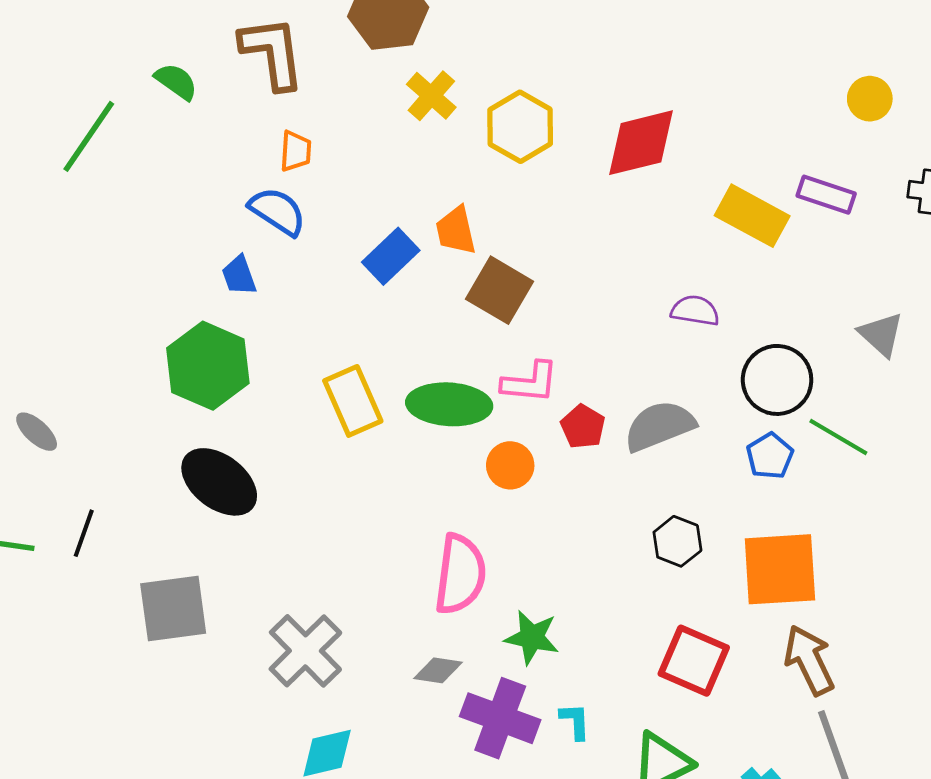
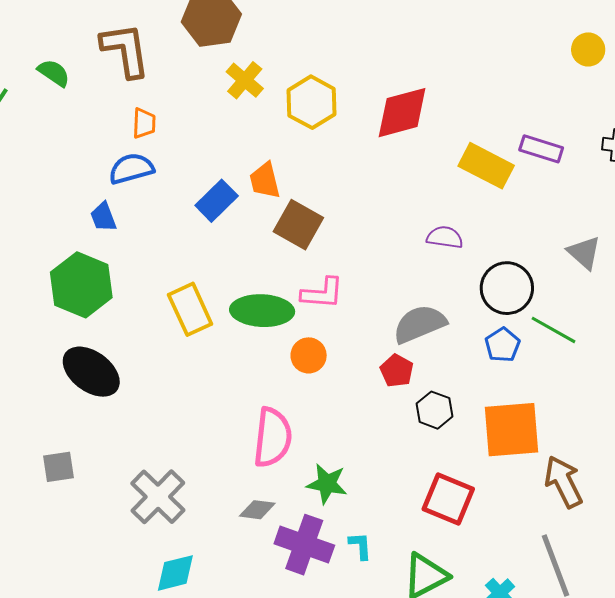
yellow circle: (870, 99) -> (588, 49), moved
blue semicircle: (278, 211) -> (131, 169), turned -48
red pentagon: (583, 427) -> (397, 371), moved
gray square: (173, 608) -> (58, 467), size x0.6
brown arrow: (809, 660) -> (563, 482), moved

